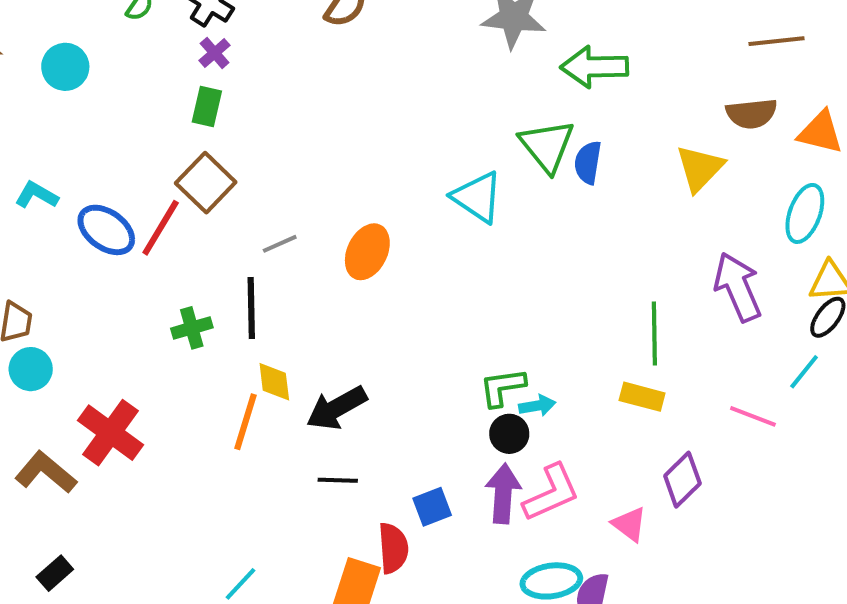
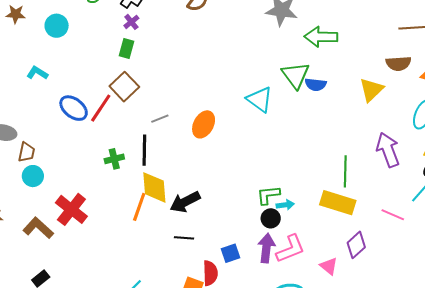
blue semicircle: (588, 163) -> (316, 85), turned -95
cyan L-shape: (37, 195) -> (37, 73), moved
yellow diamond: (274, 382) -> (154, 187), size x1.6
yellow rectangle: (642, 397) -> (338, 203), size x1.6

